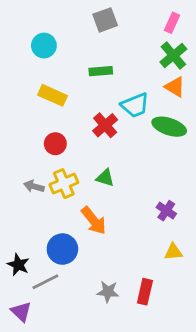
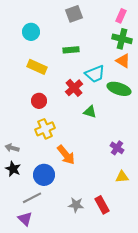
green cross: (173, 55) -> (122, 39), turned -36
green triangle: (105, 178) -> (90, 112), moved
gray arrow: (34, 186) -> (12, 148), moved
black star: (18, 265) -> (13, 169), moved
red rectangle: (145, 292) -> (102, 205), turned -42
purple triangle: (21, 312) -> (25, 219), moved

